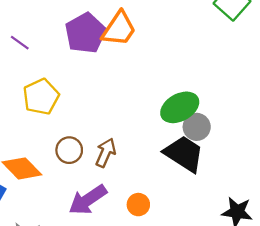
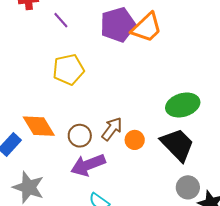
gray circle: (197, 127) -> (188, 187), moved
brown circle: (69, 150) -> (80, 136), moved
orange circle: (138, 205) -> (135, 140), moved

